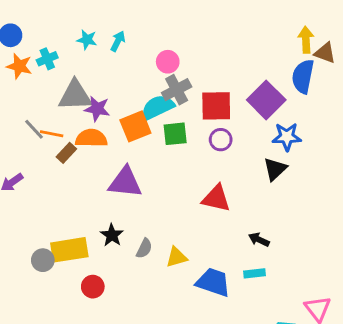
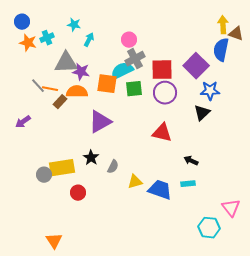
cyan arrow: (118, 41) -> (89, 40), moved
orange square: (135, 126) -> (107, 84), turned 30
purple circle: (221, 140) -> (165, 93), size x1.5
purple triangle: (125, 182) -> (100, 122), turned -35
yellow triangle: (177, 257) -> (135, 182), moved

